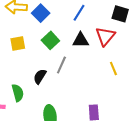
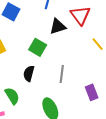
green square: (50, 40) -> (38, 47), moved
gray line: (61, 65) -> (62, 74), moved

